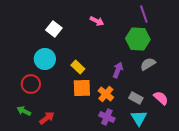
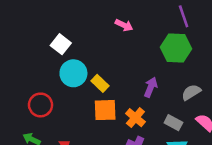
white square: (54, 29) -> (61, 44), moved
cyan circle: (45, 59) -> (73, 73), moved
gray semicircle: (148, 64) -> (191, 92), moved

